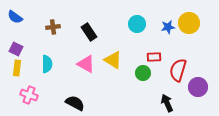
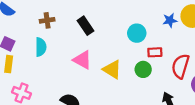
cyan circle: (137, 24) -> (137, 33), moved
yellow triangle: (113, 60) -> (112, 69), moved
cyan semicircle: (47, 64) -> (41, 47), moved

